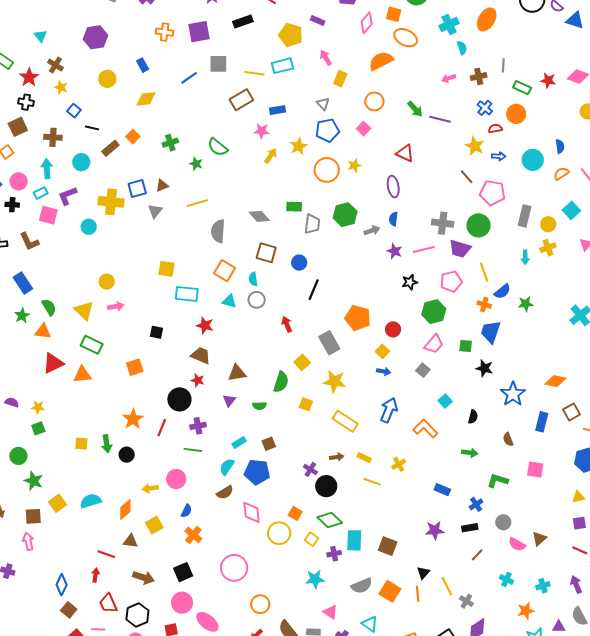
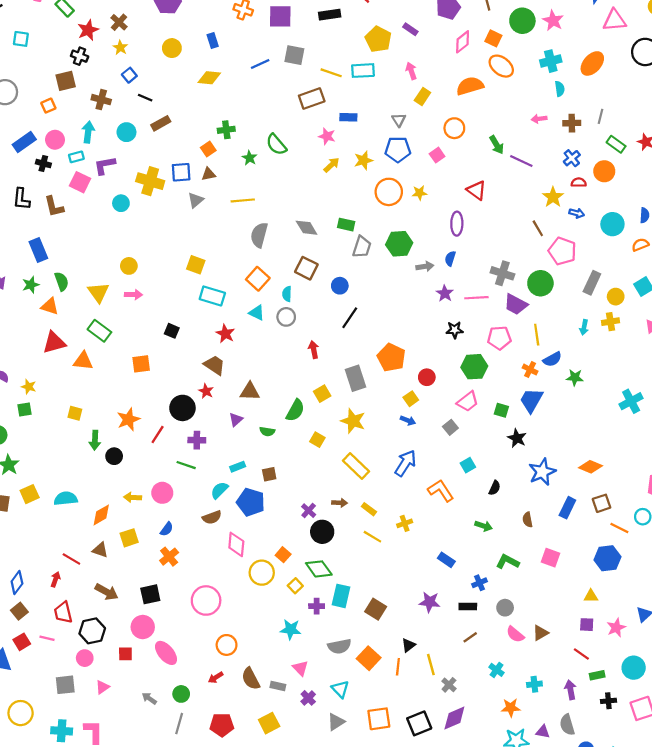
orange square: (133, 137) -> (208, 149), moved
yellow square: (81, 444) -> (75, 413), moved

